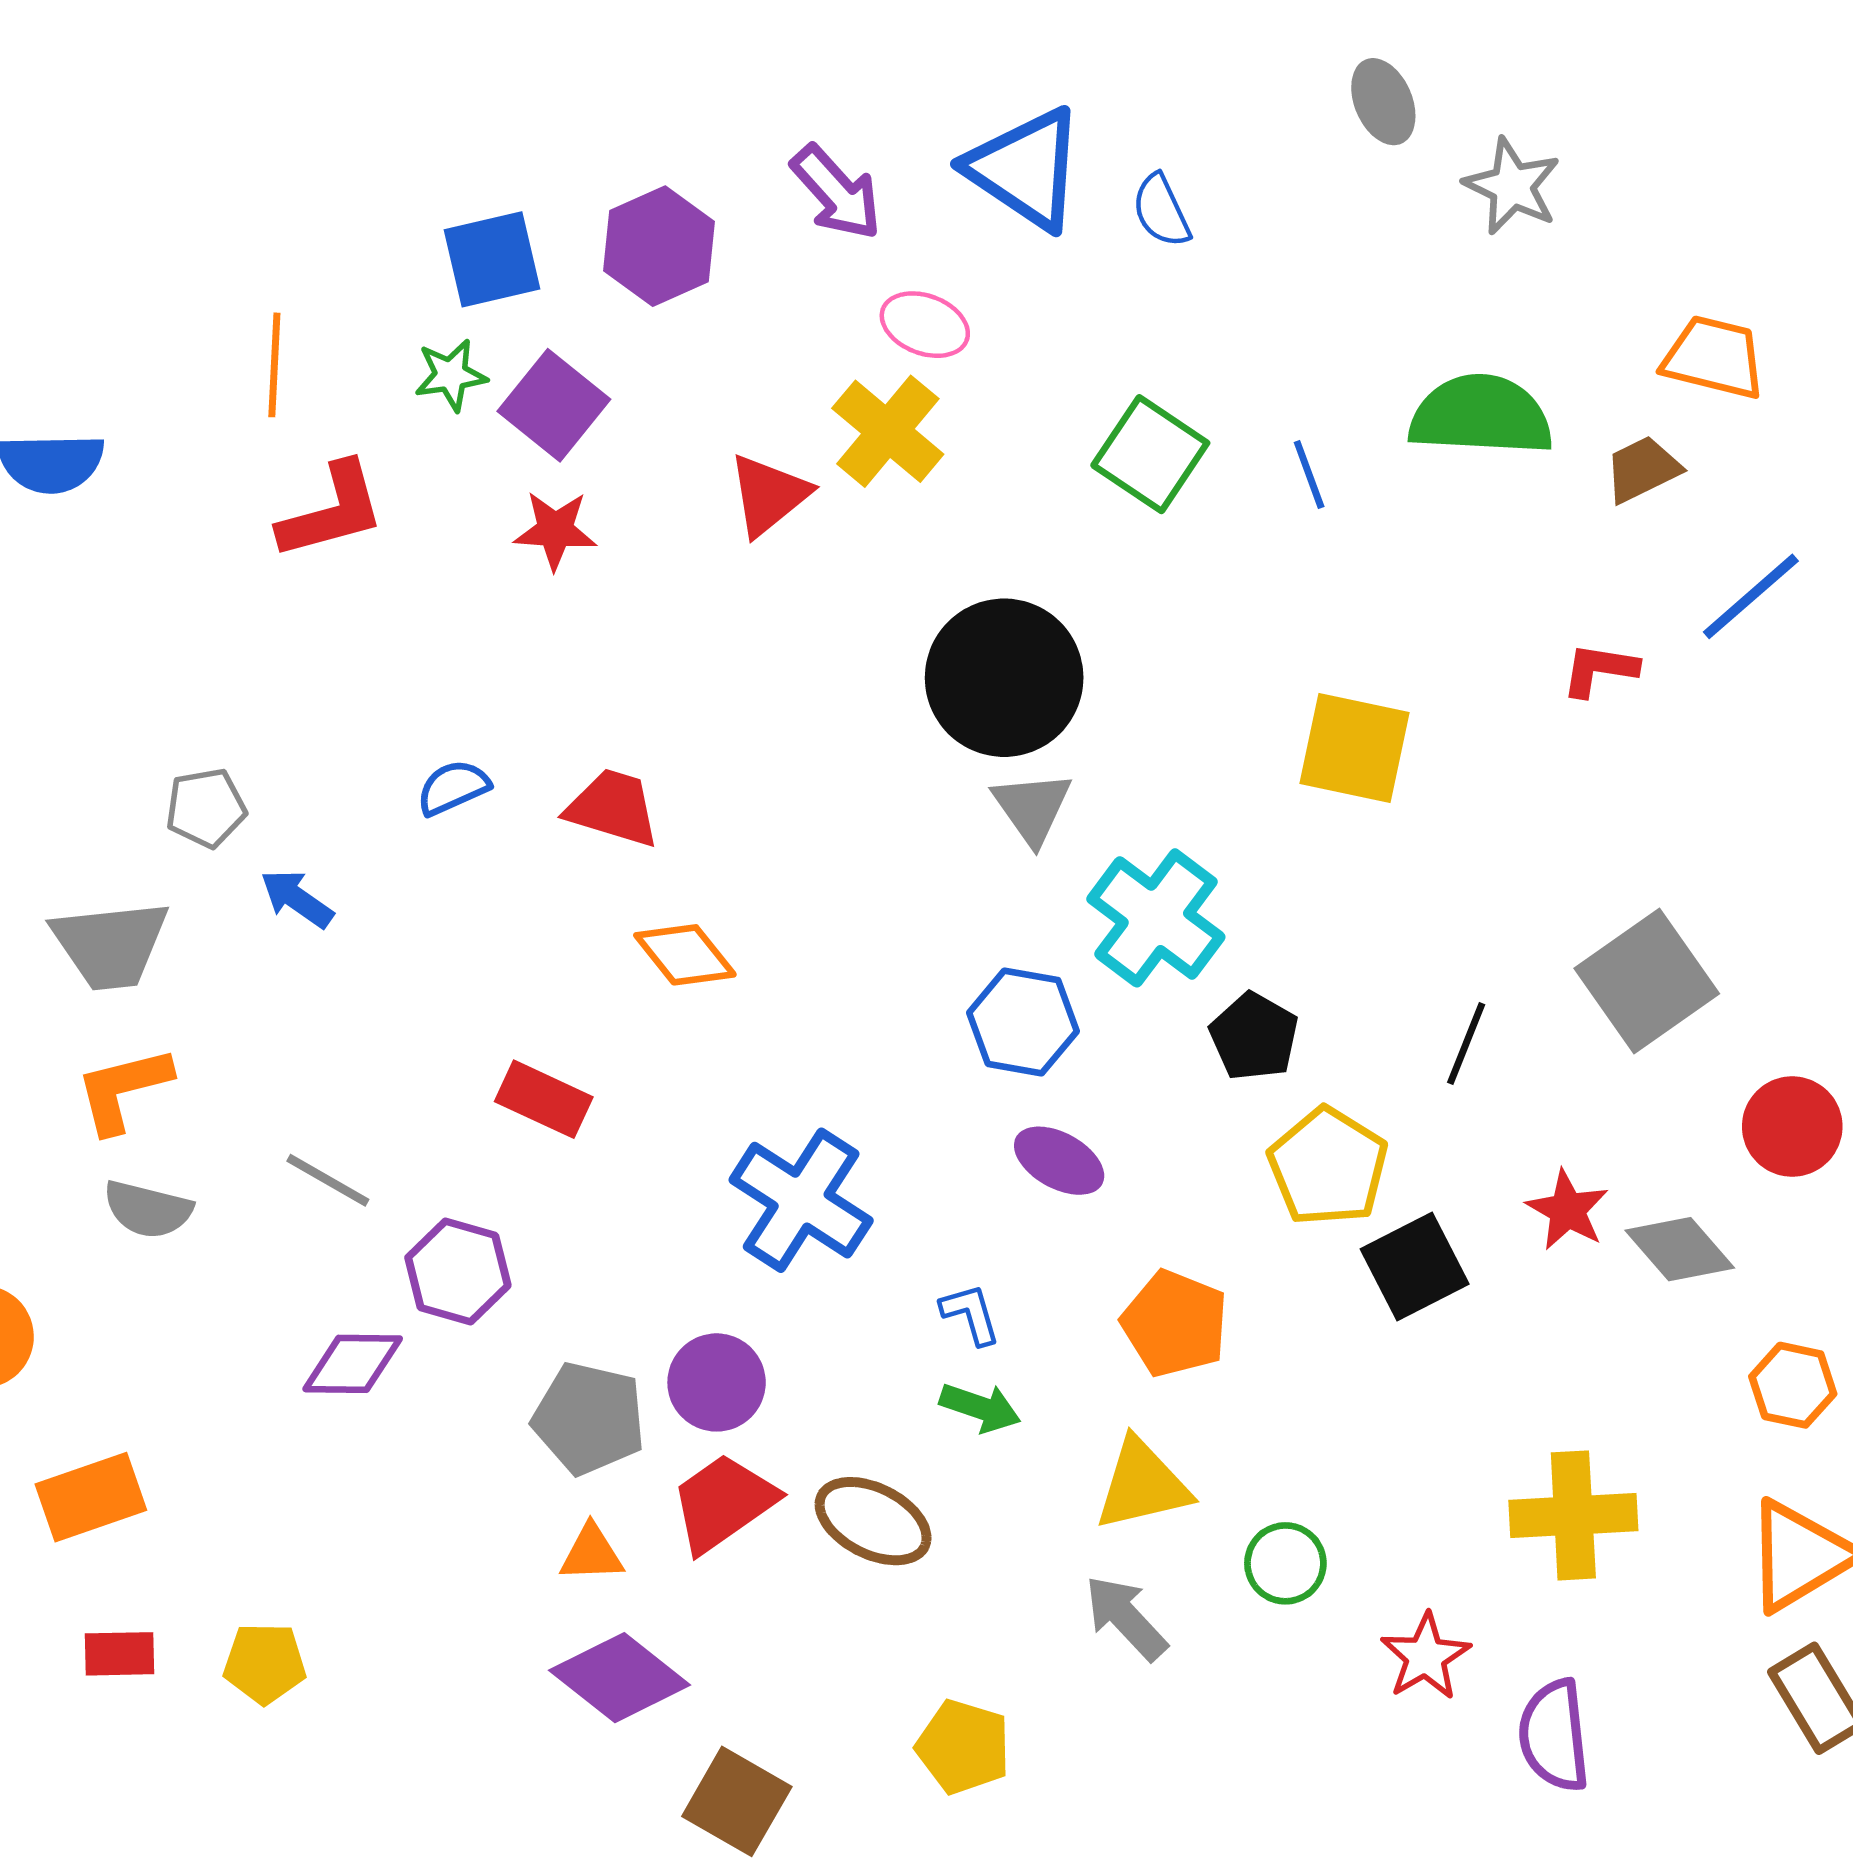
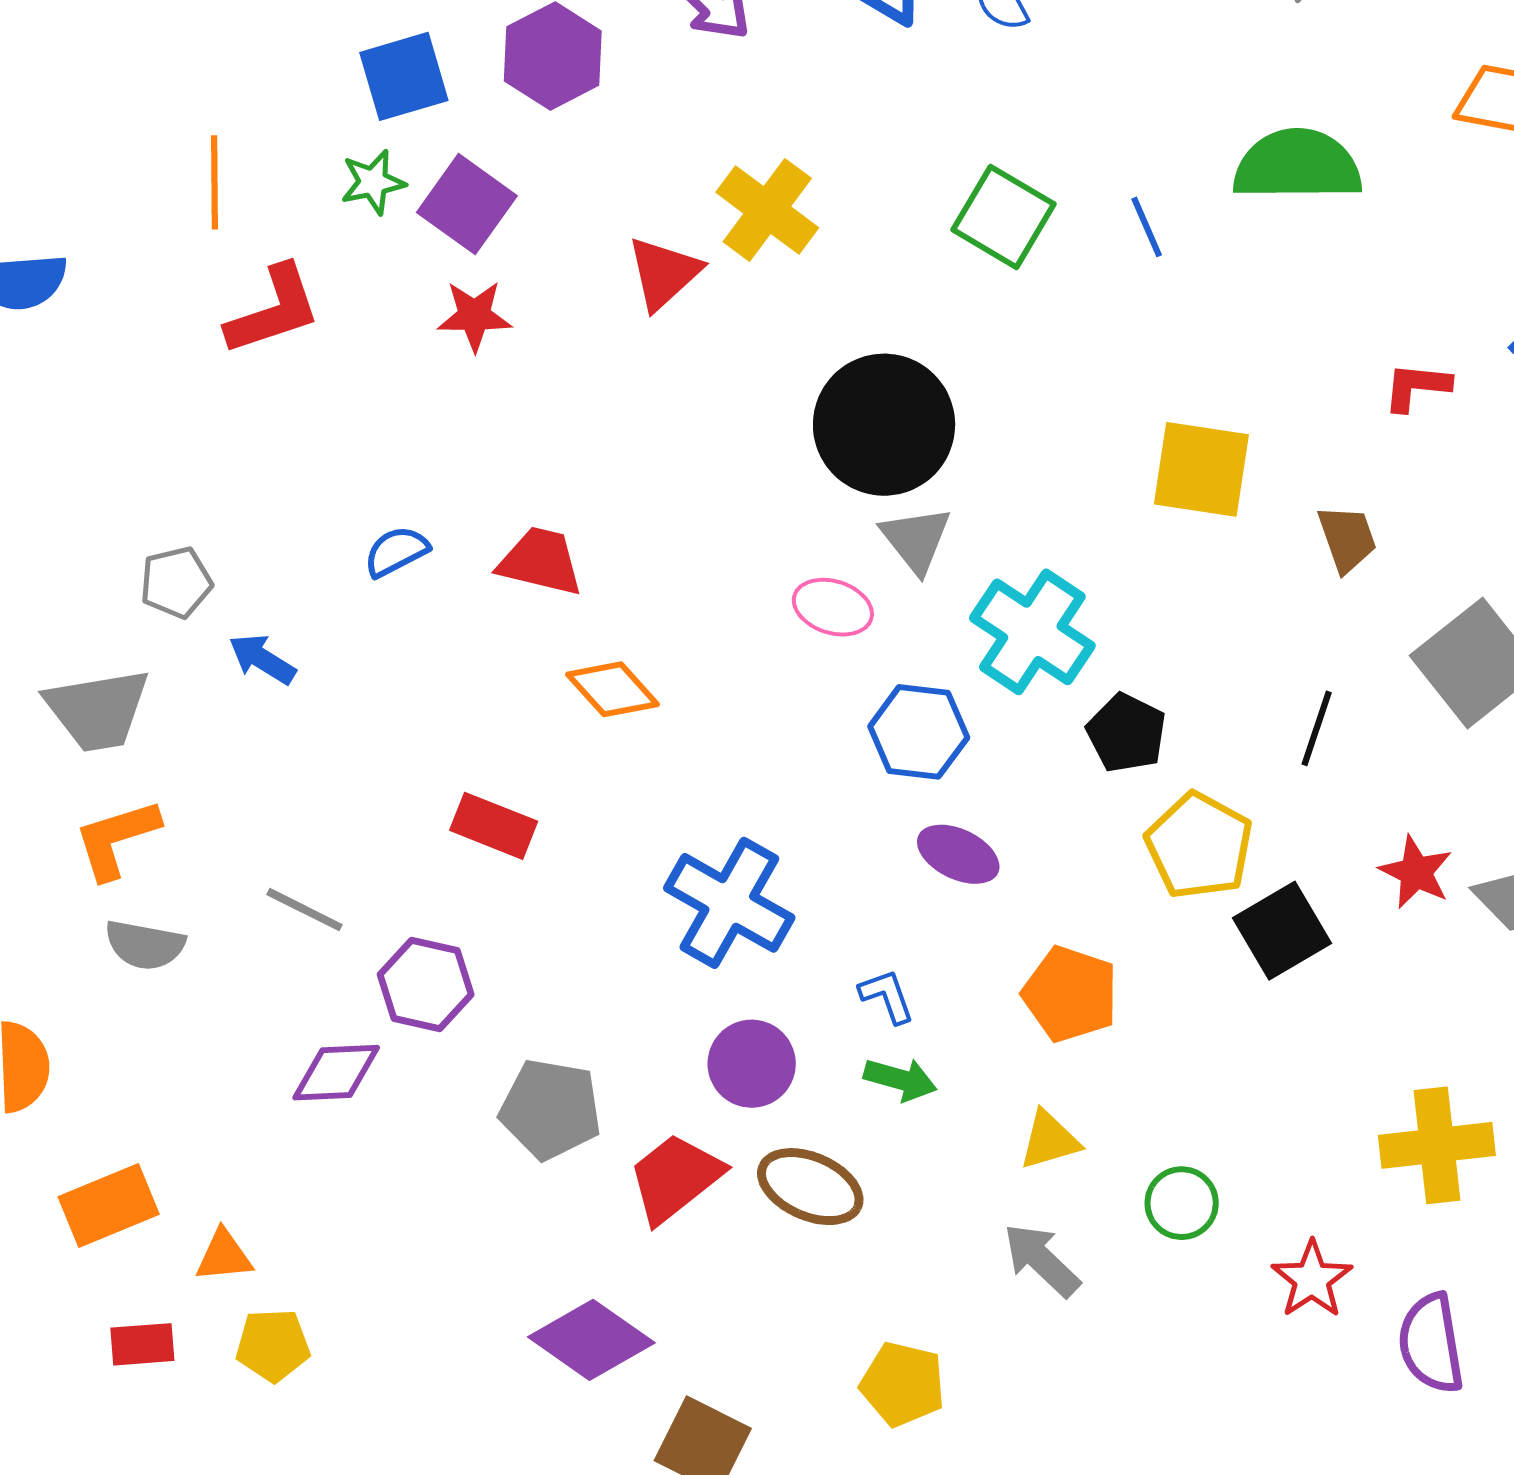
pink ellipse: (925, 325) -> (833, 607), moved
brown trapezoid: (1642, 469) -> (1347, 538), moved, turned 100
purple circle: (717, 1382) -> (752, 1064), moved
yellow triangle: (1142, 1485) -> (1049, 1140), size x0.7
orange triangle: (592, 1553) -> (224, 1256), moved

